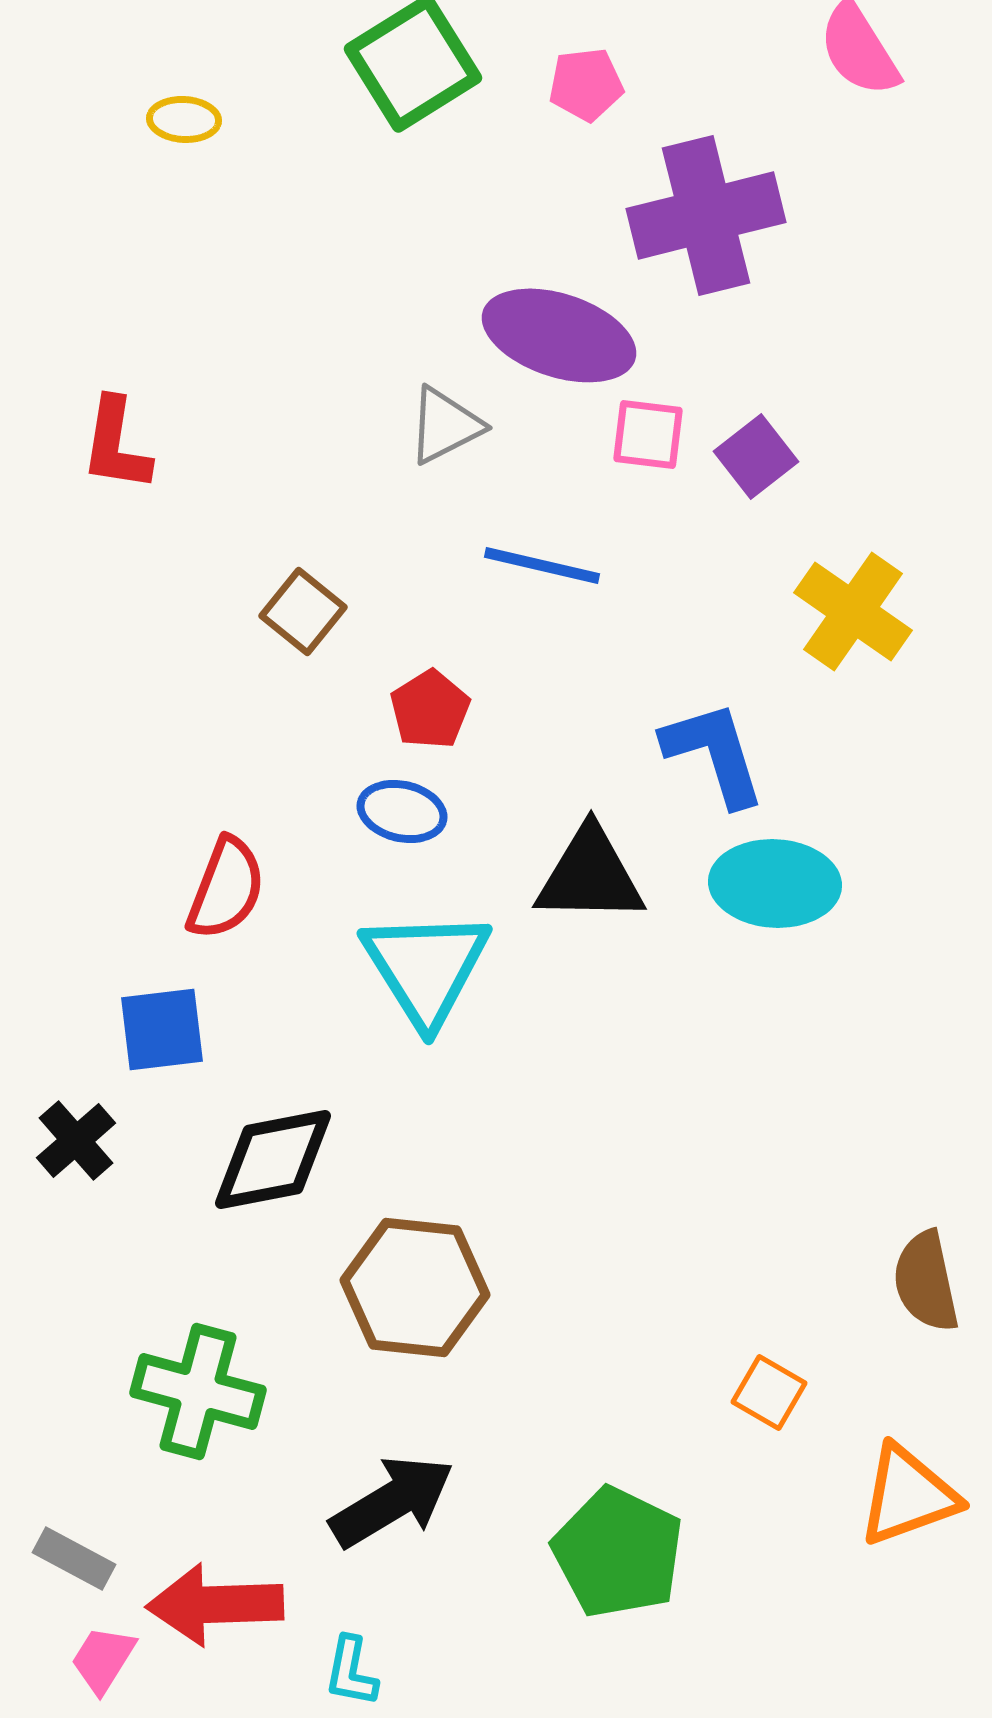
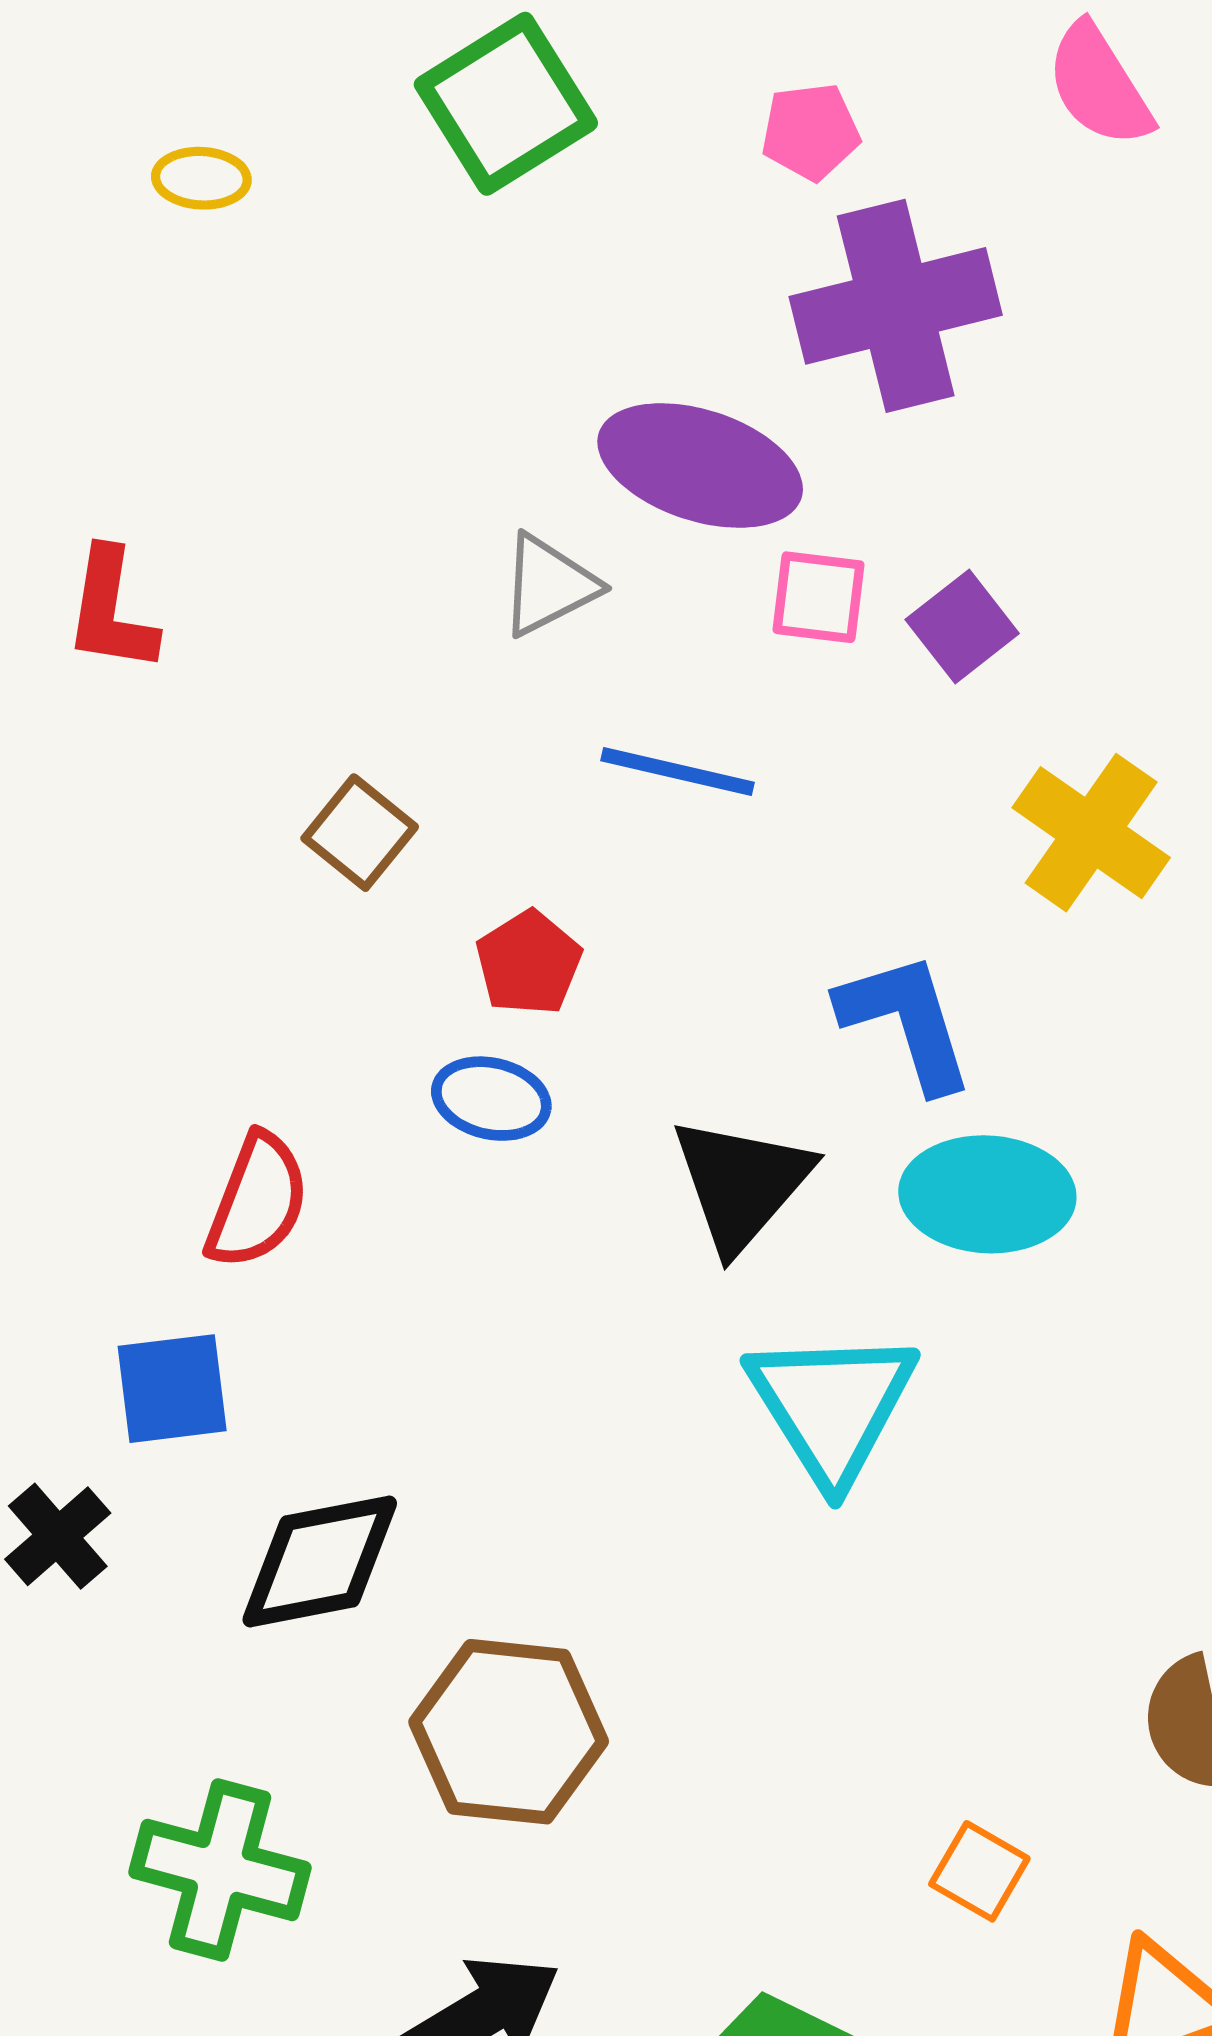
pink pentagon: (586, 84) -> (811, 132), moved
black triangle: (590, 875) -> (741, 1184), turned -50
cyan triangle: (426, 967) -> (832, 1406), moved

